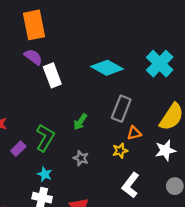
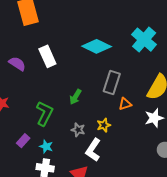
purple semicircle: (33, 57) -> (17, 64), moved
purple rectangle: (18, 149) -> (23, 141), moved
yellow star: (120, 151) -> (104, 125), moved
white L-shape: (131, 185) -> (93, 150), moved

